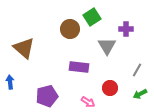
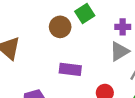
gray triangle: (107, 46) -> (119, 51), moved, turned 30

